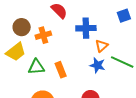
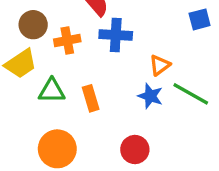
blue cross: (86, 28) -> (116, 35), moved

